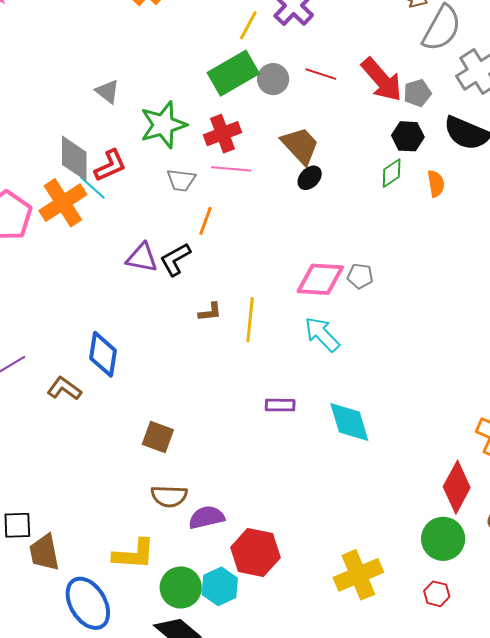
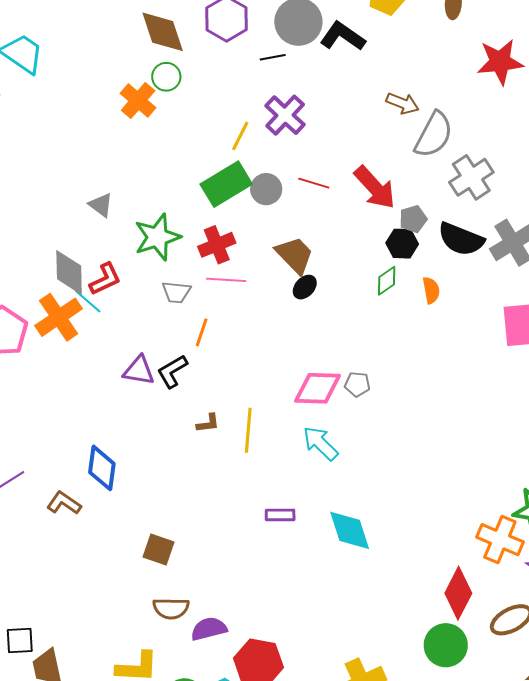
gray pentagon: (417, 93) -> (413, 219), moved

